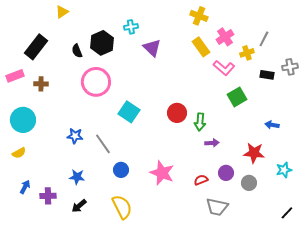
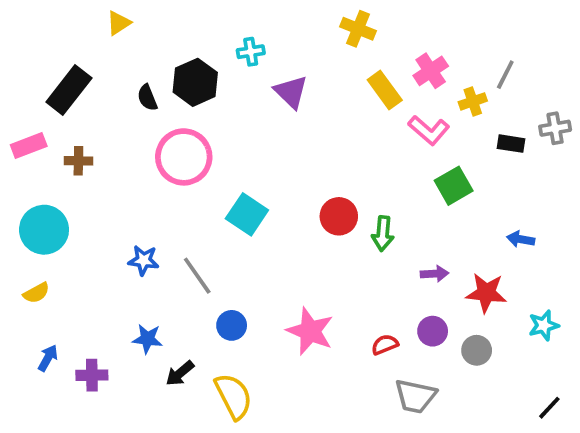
yellow cross: (199, 16) -> (358, 29), moved
purple arrow: (212, 143) -> (434, 274), moved
black arrow: (79, 206) -> (180, 373), moved

